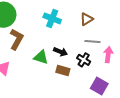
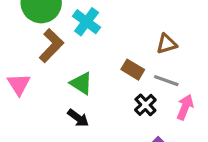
cyan cross: (52, 18) -> (87, 22), moved
black arrow: (60, 52) -> (78, 118), moved
brown rectangle: (63, 71) -> (133, 70), moved

